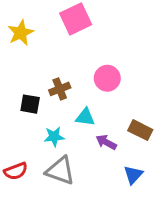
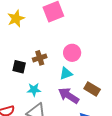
cyan triangle: (85, 117) -> (66, 73), moved, turned -32
purple arrow: (106, 142) -> (69, 96), size x1.5

